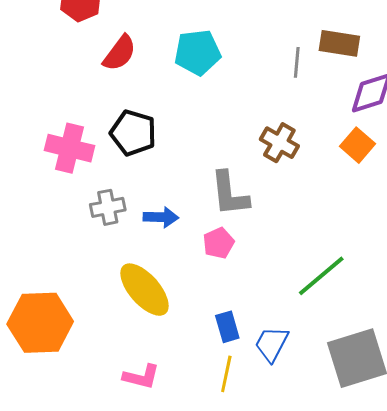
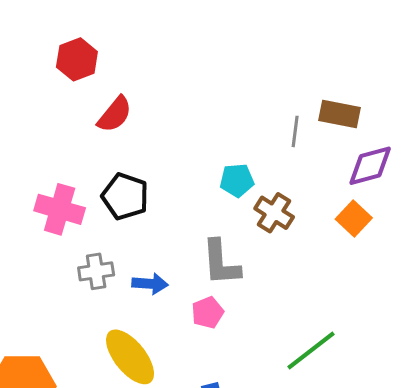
cyan pentagon: (198, 52) -> (237, 180), moved, size x0.7

